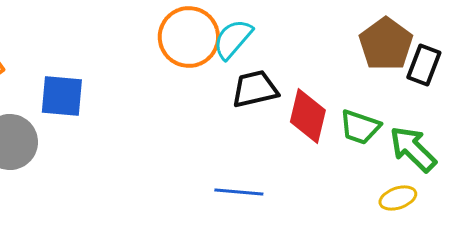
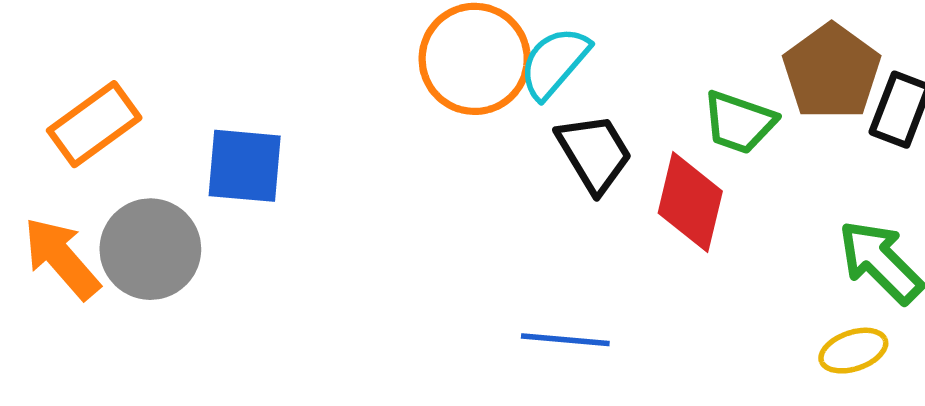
black trapezoid: (255, 89) -> (594, 153), turned 72
green trapezoid: (360, 127) -> (739, 122), moved

